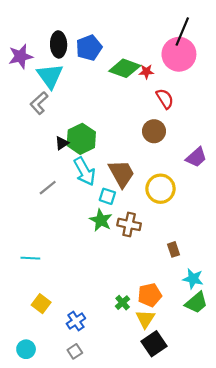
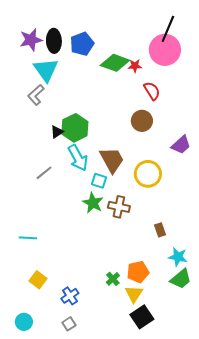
purple star: (21, 56) -> (31, 40), moved

